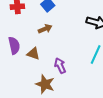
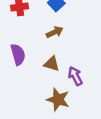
brown triangle: (33, 54) -> (52, 64), moved

